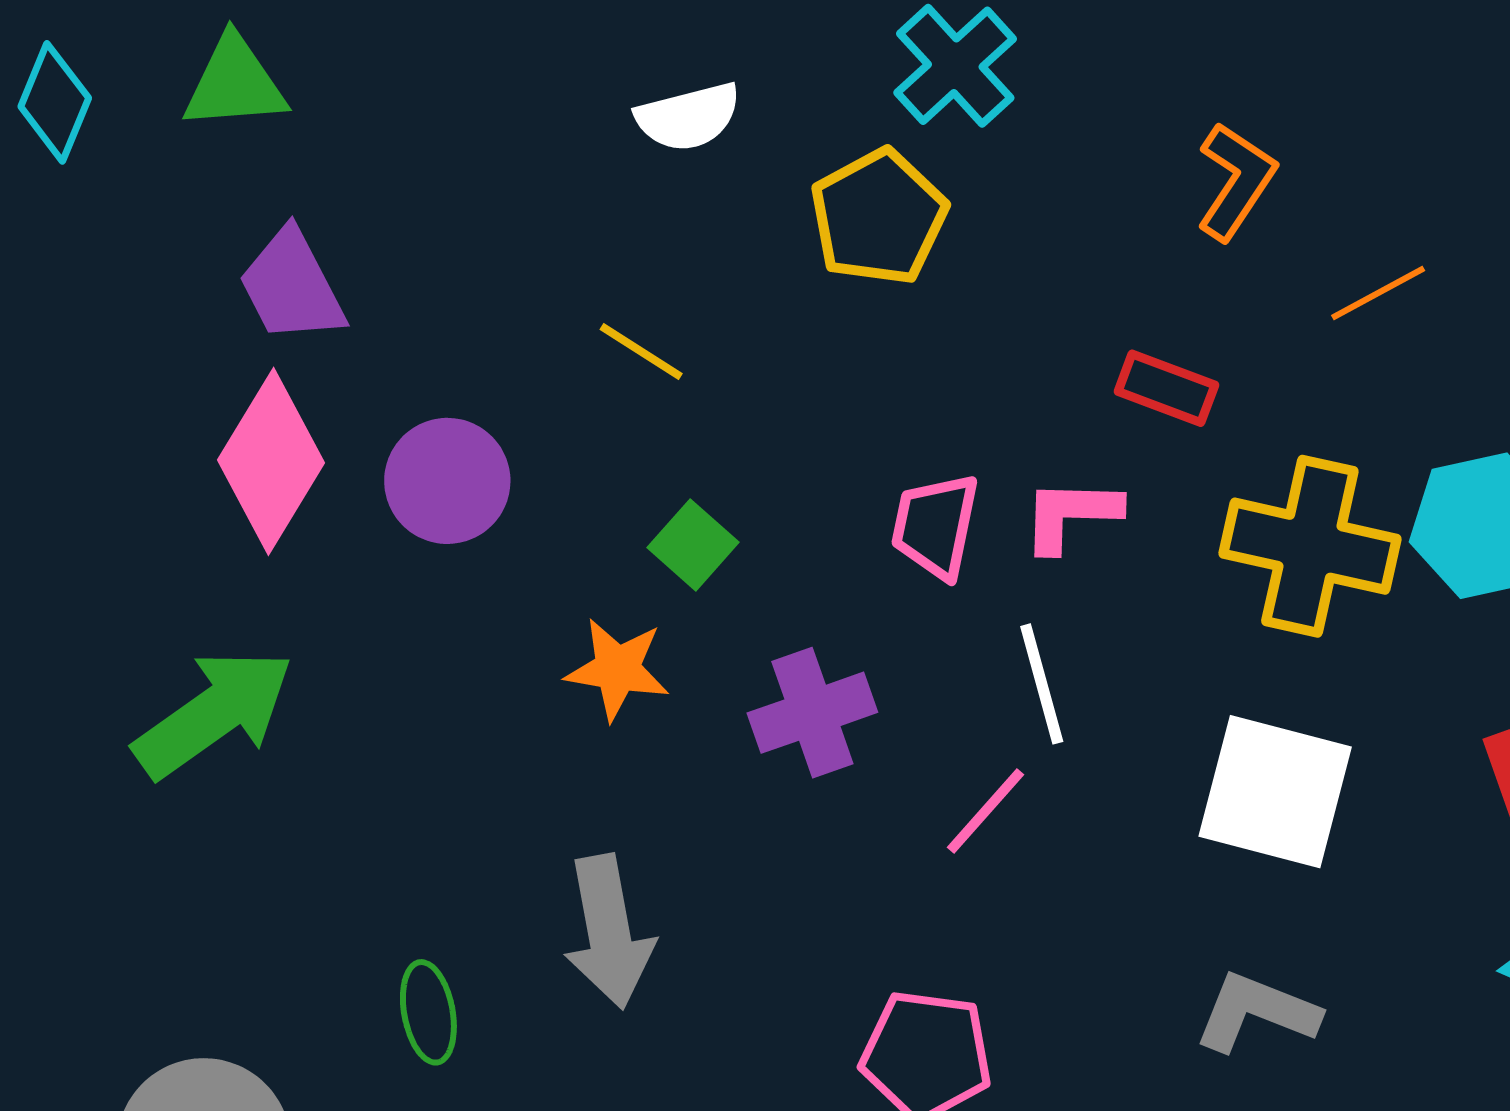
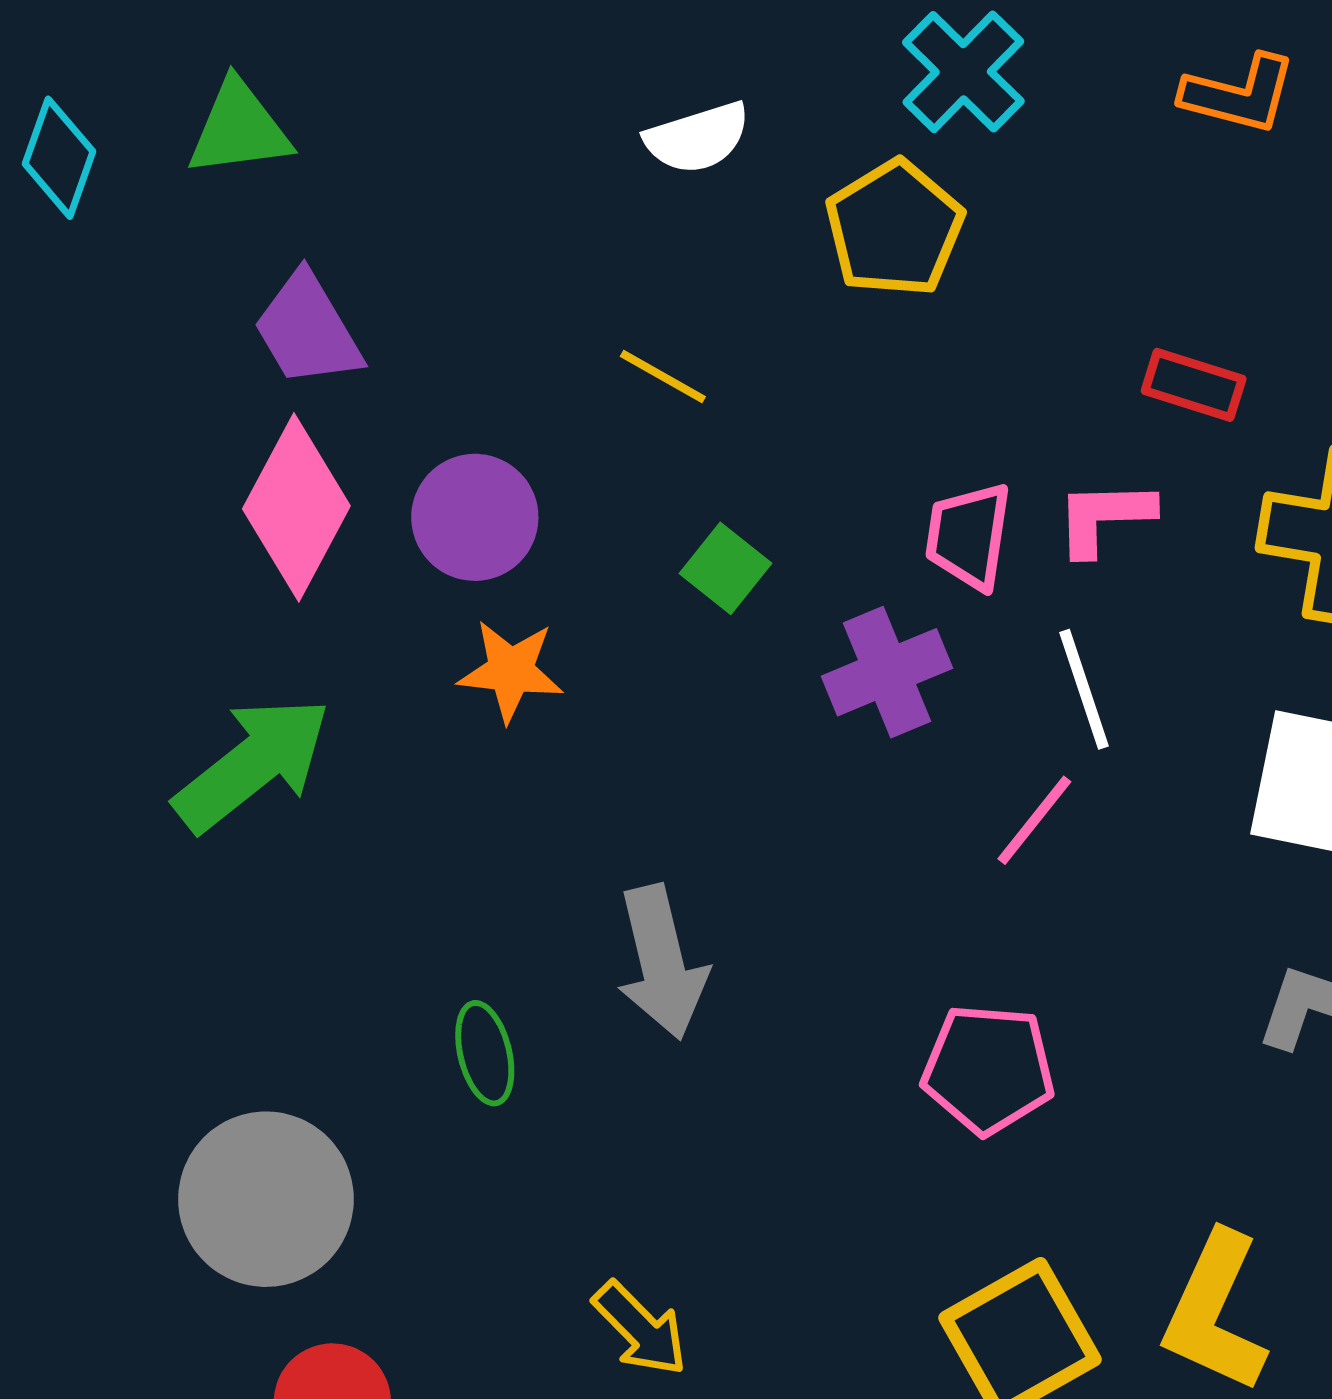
orange L-shape: (1236, 181) -> (1239, 94), moved, turned 74
orange star: (617, 669) -> (511, 671), moved
purple cross: (812, 713) -> (887, 672), moved

